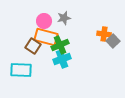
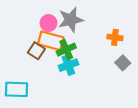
gray star: (64, 18) -> (71, 20), size x1.6
gray square: (113, 41) -> (123, 63), moved
cyan rectangle: (21, 70) -> (16, 89), moved

